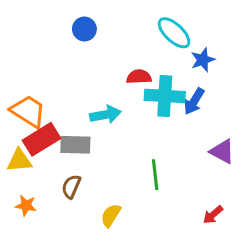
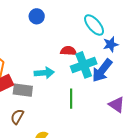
cyan cross: (165, 96) -> (84, 65), turned -30
blue arrow: (194, 101) -> (102, 70), size x1.4
green line: (155, 175) -> (71, 99), moved

